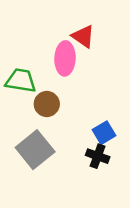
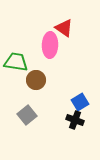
gray square: (35, 150) -> (27, 115), size x0.7

